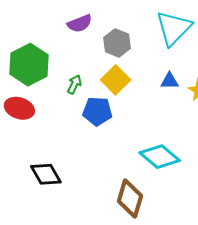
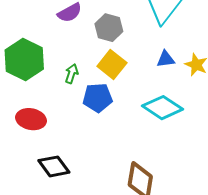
red ellipse: (19, 108) -> (31, 119), moved
cyan diamond: (160, 157) -> (163, 108), moved

